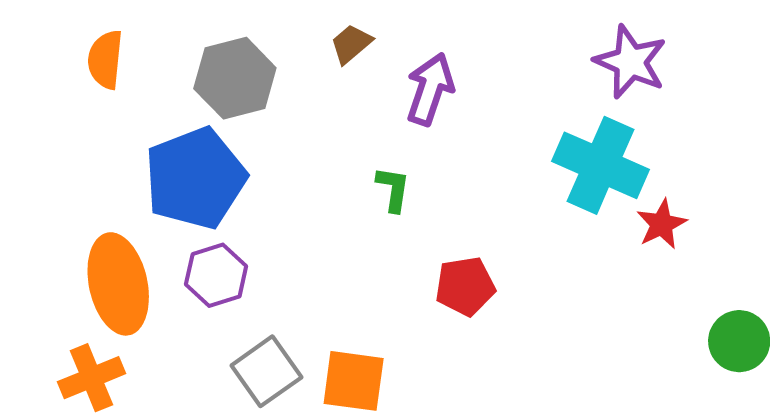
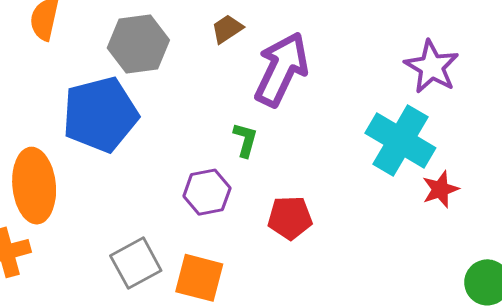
purple arrow: (430, 89) -> (281, 69), size x1.4
purple hexagon: (216, 275) -> (207, 192), moved

